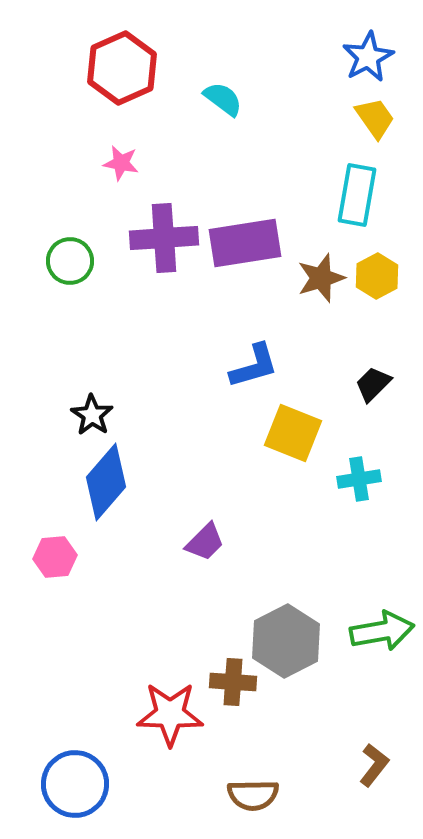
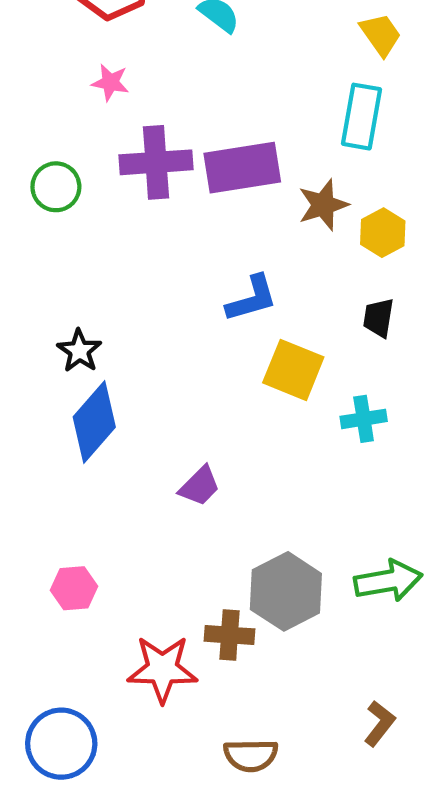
yellow hexagon: (377, 276) -> (383, 233), moved
black trapezoid: (373, 384) -> (379, 318), turned -36
pink hexagon: (55, 557) -> (74, 588), moved

